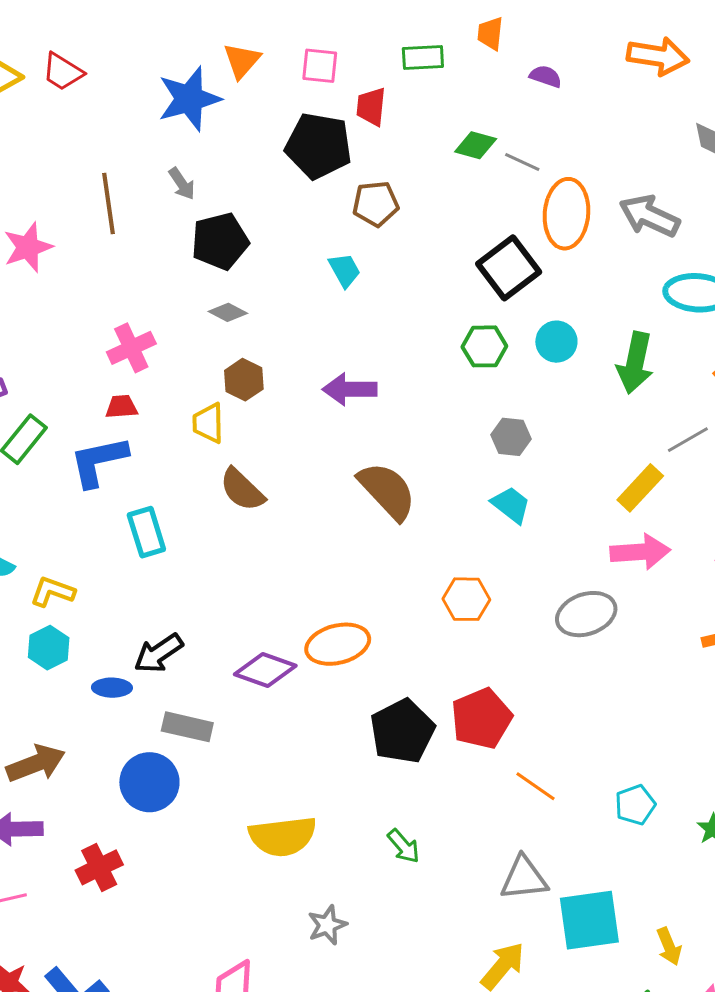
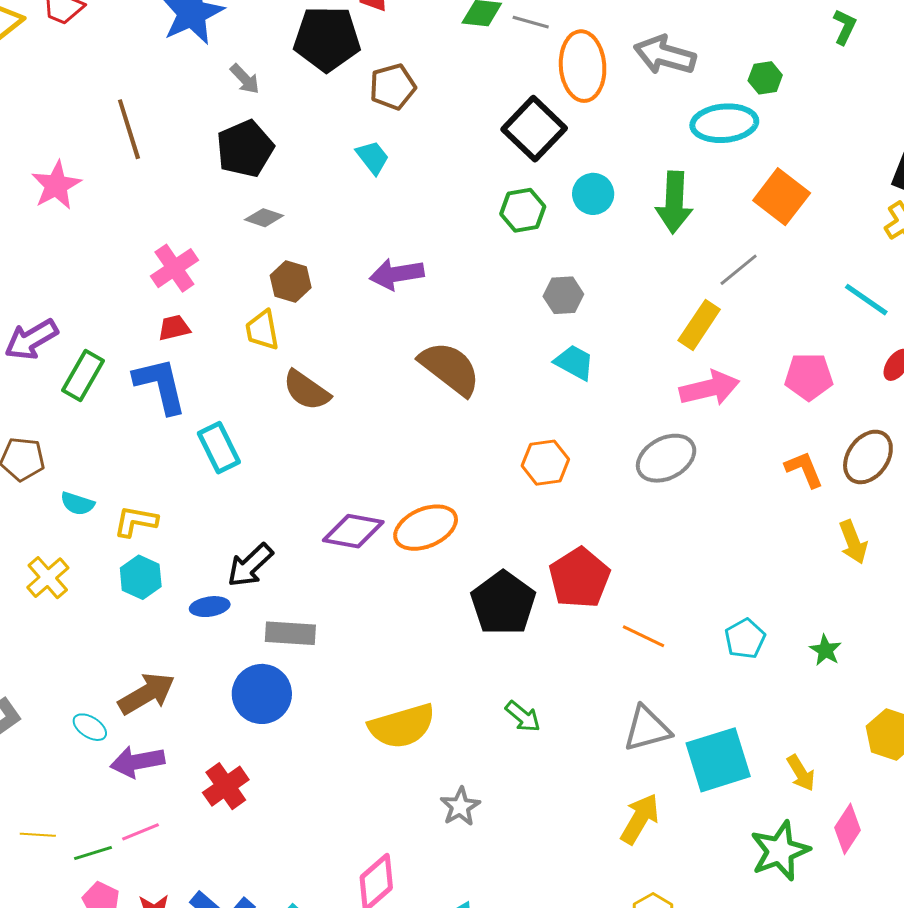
gray arrow: (182, 184) -> (245, 79), moved
blue L-shape: (99, 461) -> (160, 385), turned 98
purple diamond: (265, 670) -> (353, 531), moved

